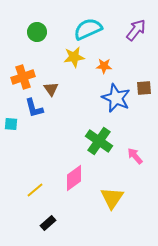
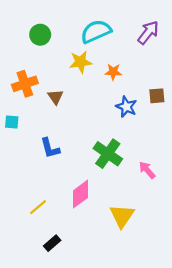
blue star: (116, 98) -> (126, 107), size x0.7
blue L-shape: (34, 108) -> (50, 148), moved
cyan square: (11, 124) -> (12, 122), moved

